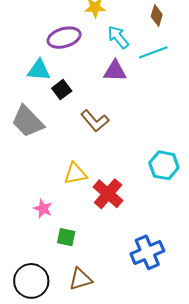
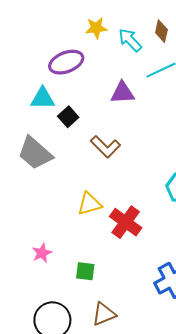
cyan arrow: (118, 37) -> (130, 40), moved
pink star: (43, 209) -> (42, 253), moved, turned 30

